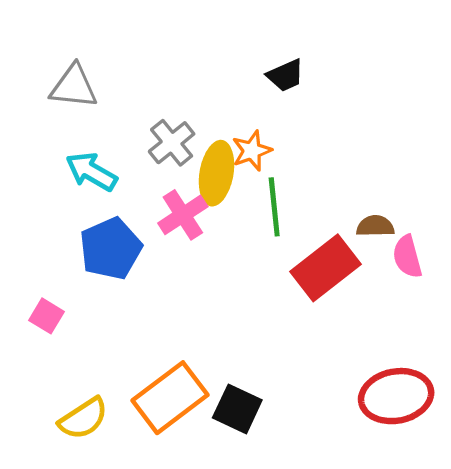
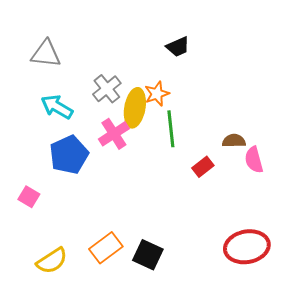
red rectangle: (326, 268) -> (203, 167), size x0.5
orange rectangle: (170, 398) -> (106, 248), size x0.7

